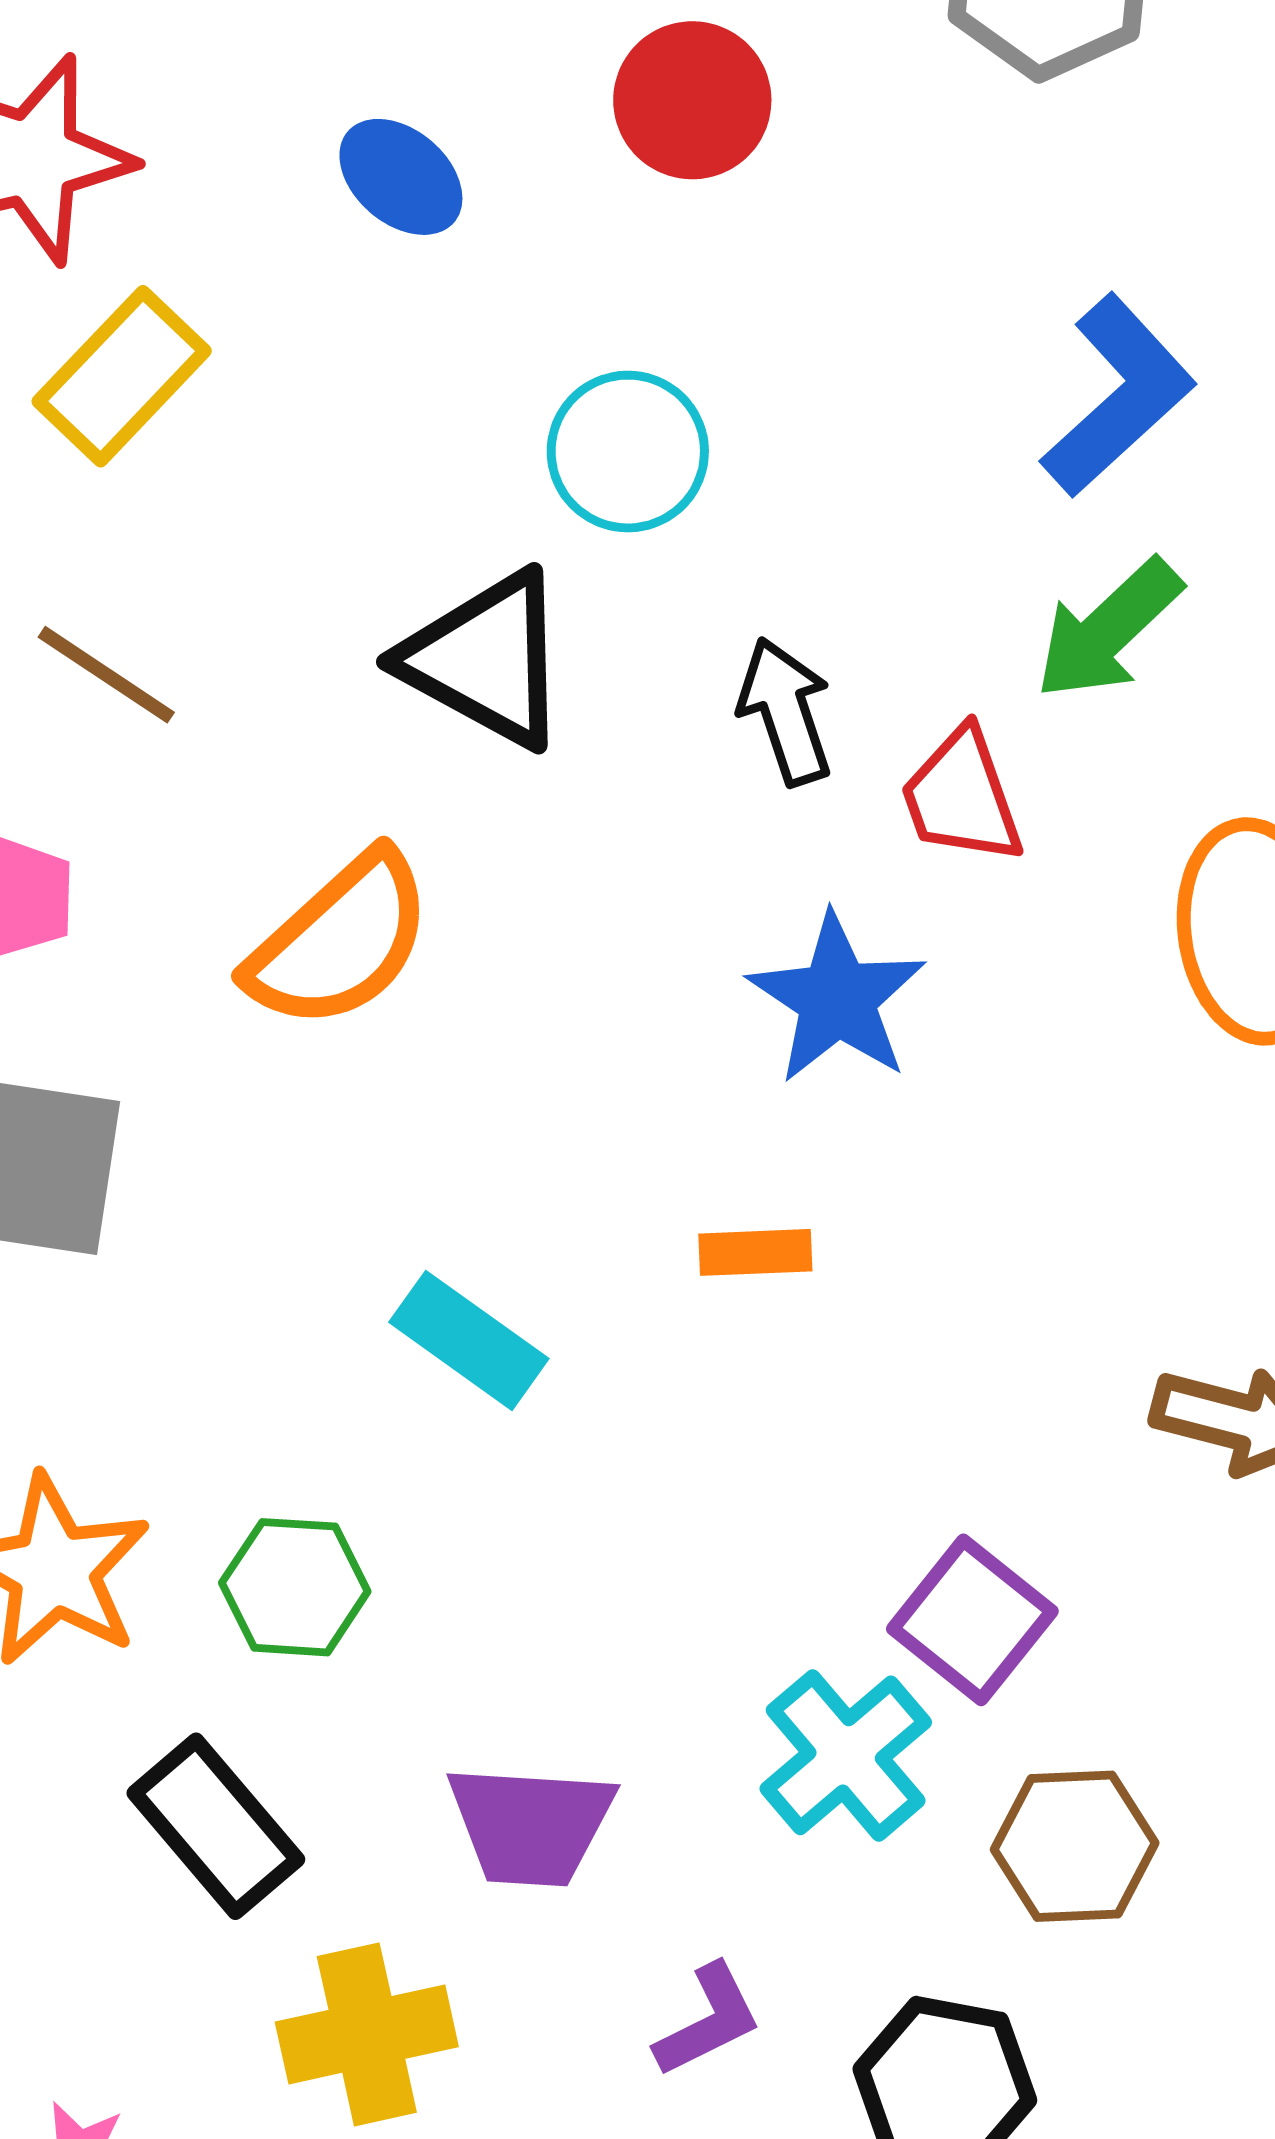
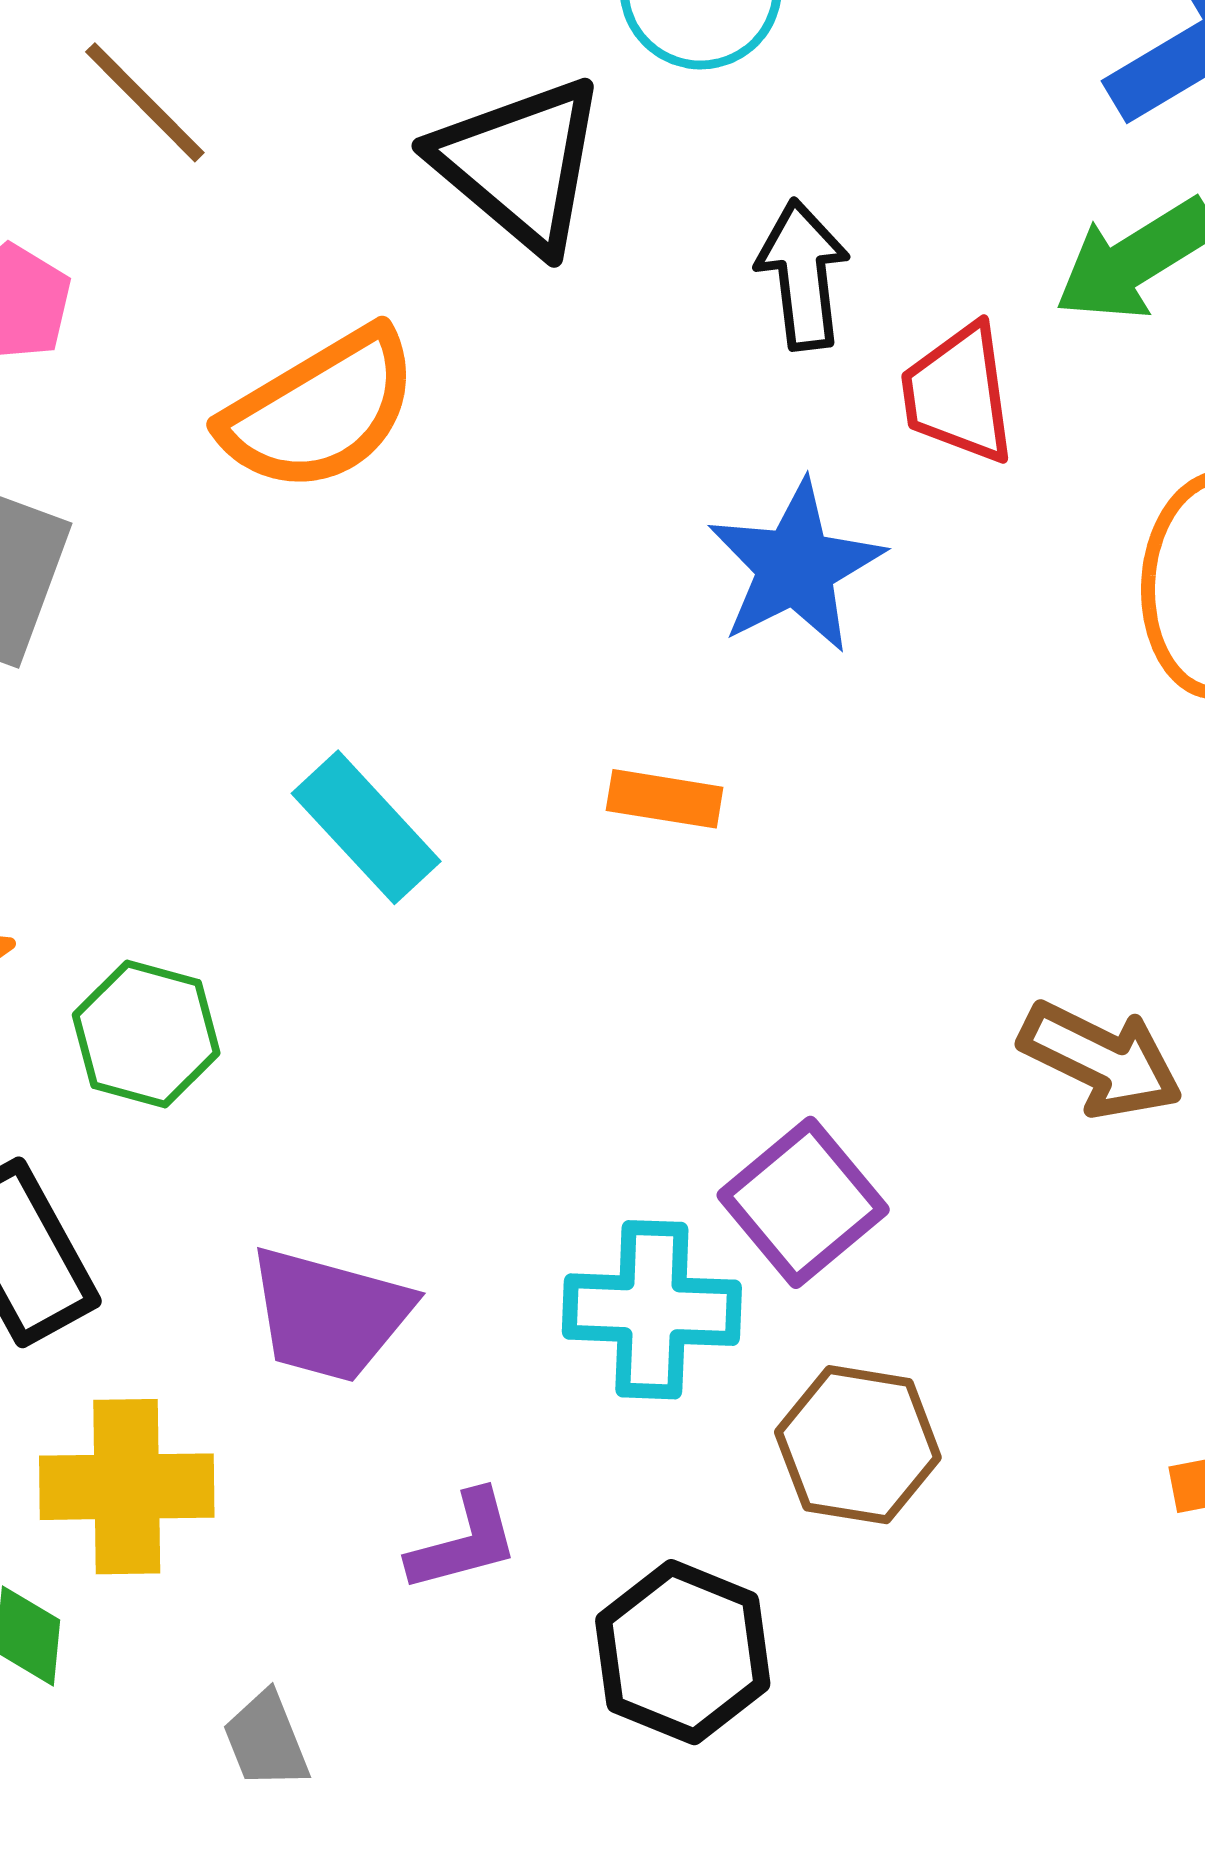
cyan cross: (846, 1755) -> (652, 1310), turned 31

